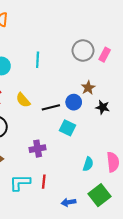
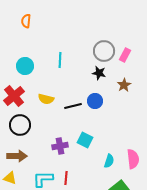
brown star: (88, 88) -> (124, 85), moved
yellow semicircle: (23, 100) -> (46, 99), turned -35
black star: (103, 107) -> (99, 73), moved
cyan square: (67, 128) -> (85, 140), moved

